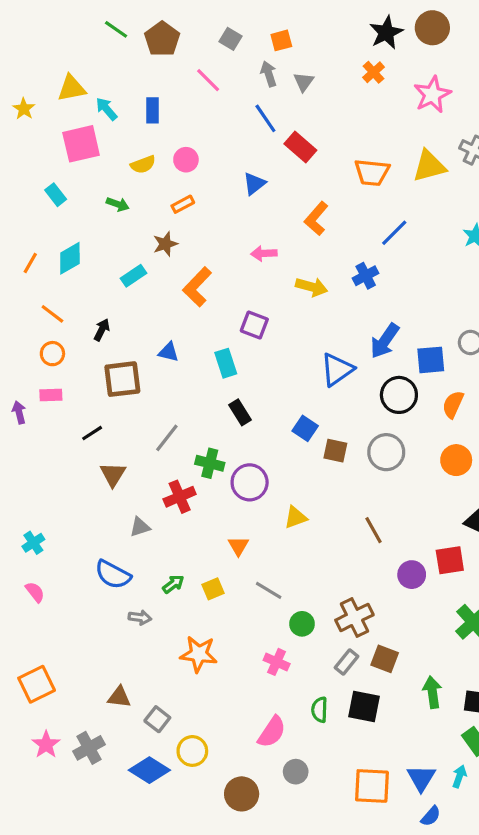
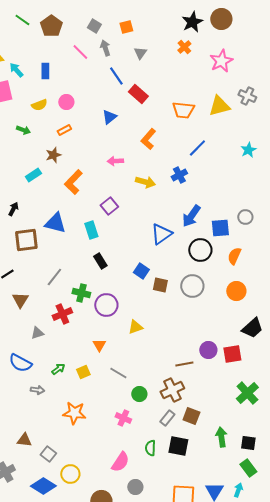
gray arrow: (269, 74) -> (105, 48), moved
purple square: (254, 325) -> (109, 206), turned 30
blue triangle: (168, 352) -> (55, 223), size x1.6
brown line: (374, 530) -> (184, 364), moved, turned -72
purple circle: (412, 575) -> (208, 350), moved

